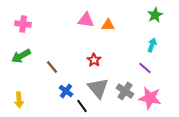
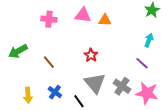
pink cross: (23, 24) -> (49, 19), moved
blue cross: (66, 91) -> (55, 92), moved
yellow arrow: (19, 100) -> (28, 95), moved

